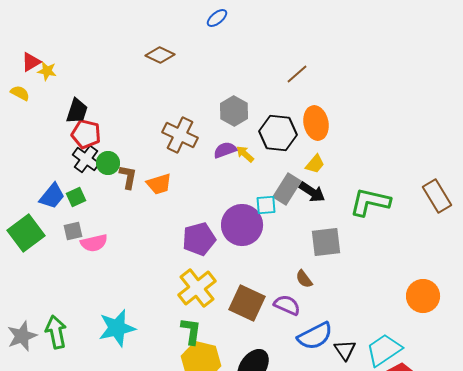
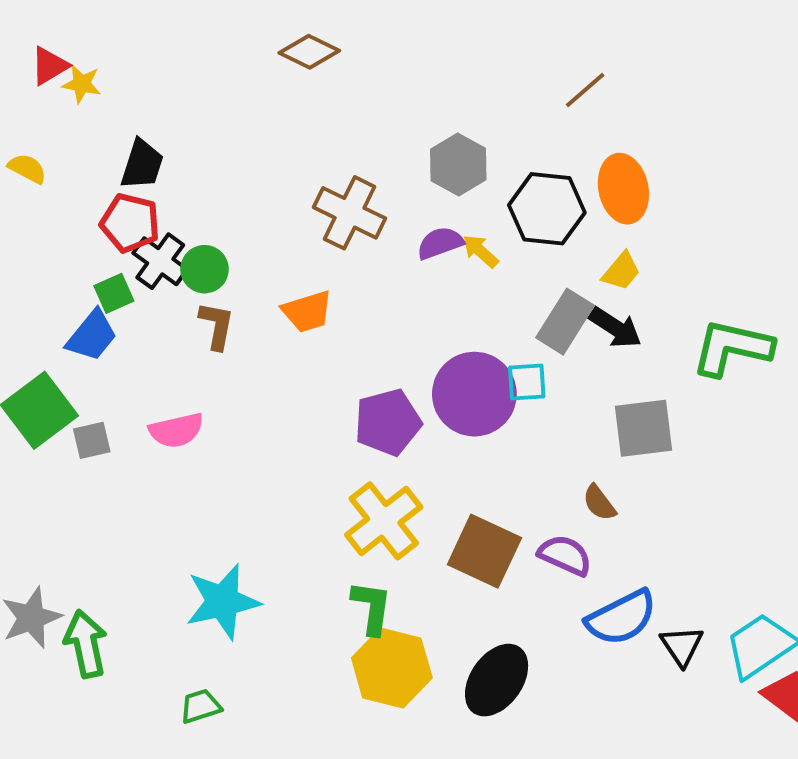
yellow semicircle: (20, 93) -> (27, 169), moved
red pentagon: (86, 134) -> (130, 223), moved
brown L-shape: (128, 177) -> (217, 326), moved
green square: (76, 197) -> (114, 293), moved
cyan square: (266, 205) -> (527, 382), moved
gray square: (73, 231) -> (92, 440), moved
green arrow: (56, 332) -> (86, 644), moved

